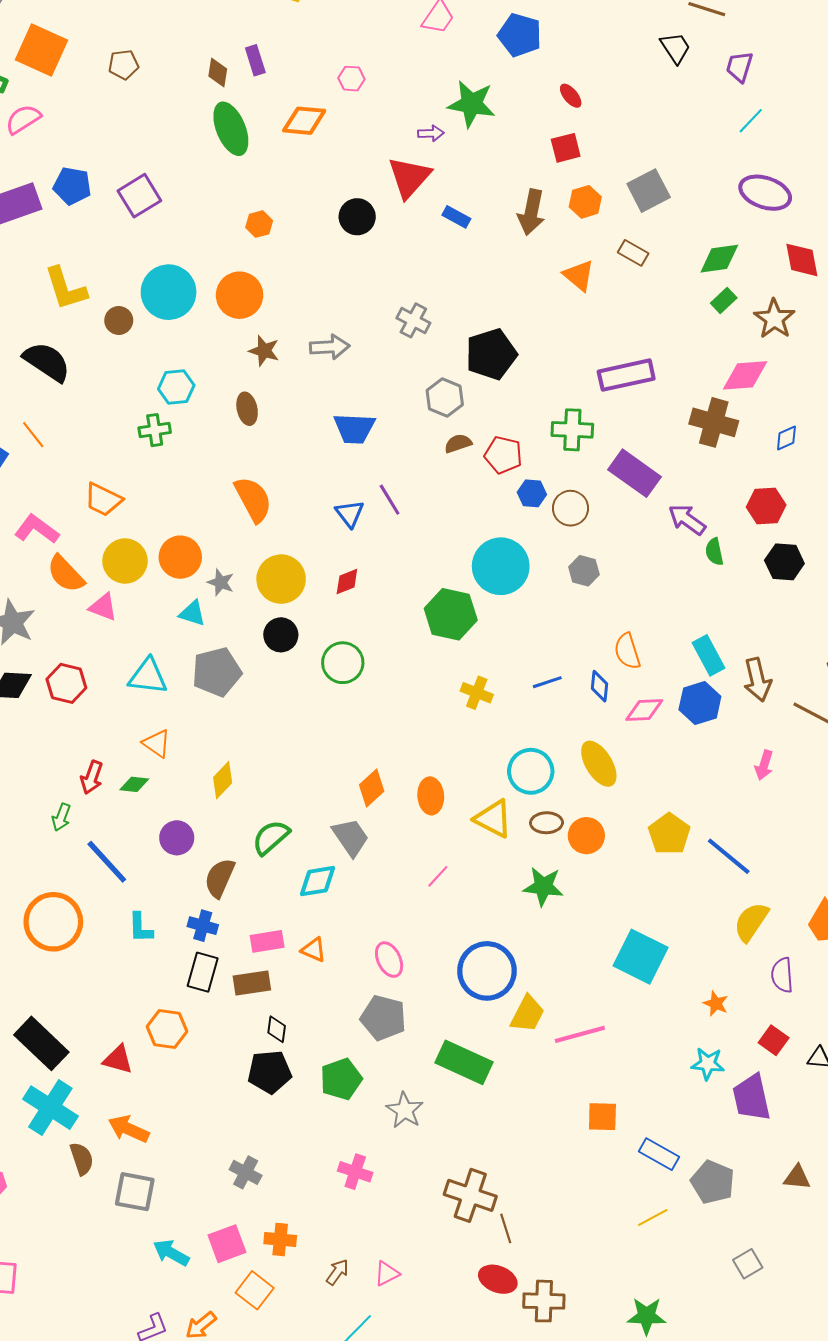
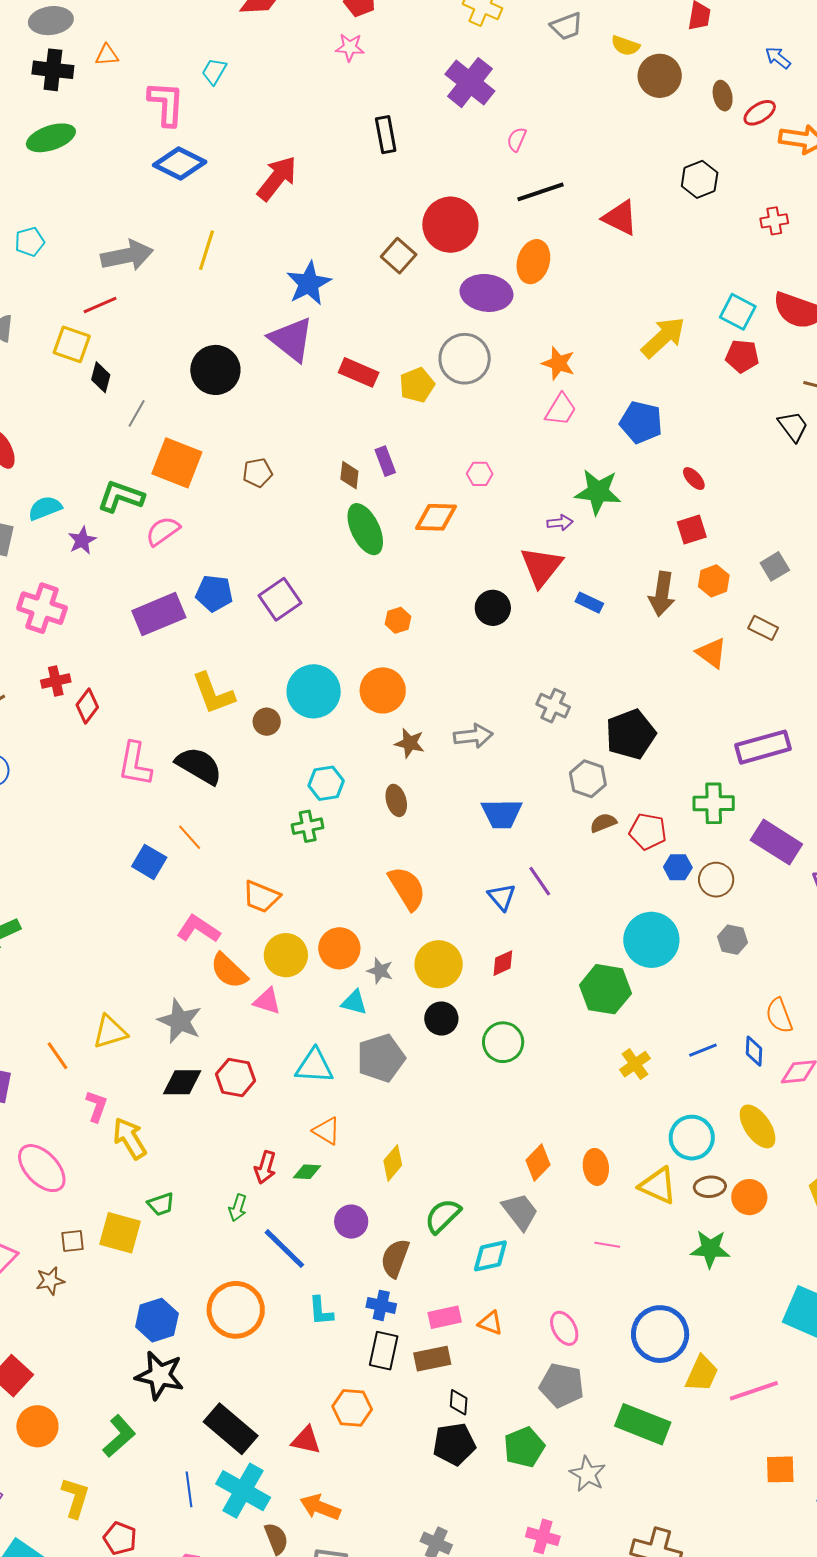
gray square: (649, 191) -> (775, 566), size x0.7
yellow cross: (477, 693) -> (635, 1064), turned 36
pink line: (438, 876) -> (607, 1245), turned 60

